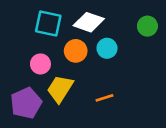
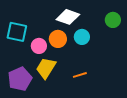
cyan square: (48, 23) -> (17, 32), moved
pink circle: (40, 64) -> (39, 46), moved

